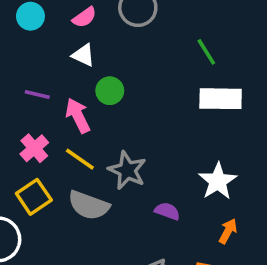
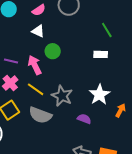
purple line: (37, 95) -> (11, 61), moved
white rectangle: (221, 99) -> (101, 54), moved, size x0.6
white star: (218, 181) -> (99, 95), moved
orange arrow: (228, 231) -> (121, 110), moved

